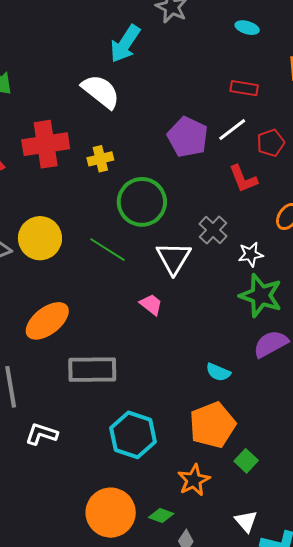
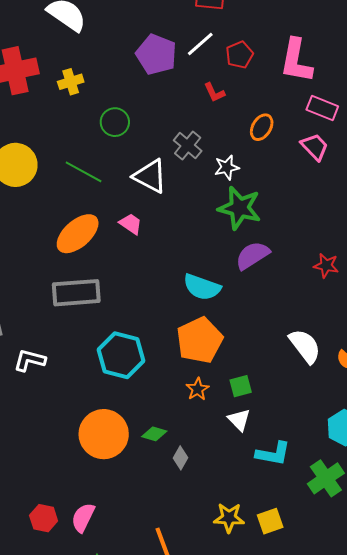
red L-shape: (243, 179) -> (214, 92), size x0.7
green circle: (142, 202) -> (115, 122), size x0.6
white triangle: (174, 258) -> (150, 176), turned -30
orange ellipse: (47, 321) -> (78, 234), moved
cyan semicircle: (218, 372) -> (202, 287), size x1.5
green square: (246, 461) -> (241, 386), moved, turned 35
orange star: (194, 480) -> (198, 389), moved, size x0.7
white triangle: (246, 521) -> (239, 420), moved

